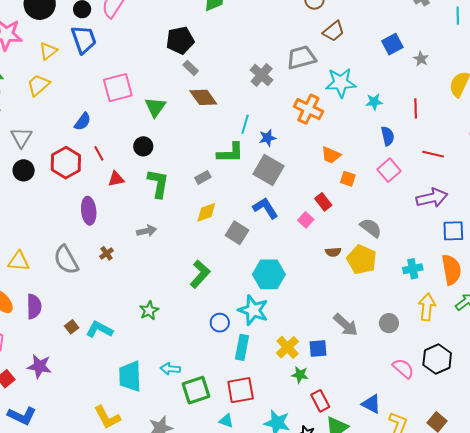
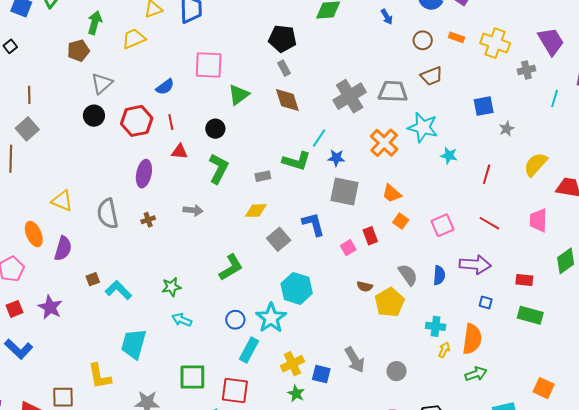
gray cross: (262, 75) -> (350, 96), size x1.4
blue semicircle: (388, 136) -> (439, 275), moved
gray square: (269, 170) -> (344, 191), moved, turned -36
blue square: (453, 231) -> (486, 303), size x0.6
yellow arrow: (427, 307) -> (444, 350), moved, size x0.6
cyan arrow: (170, 369) -> (182, 320), moved

